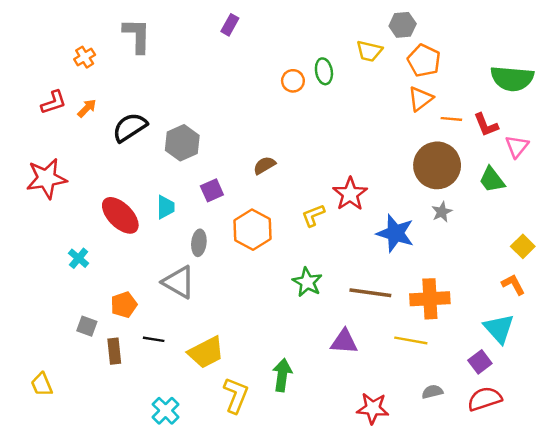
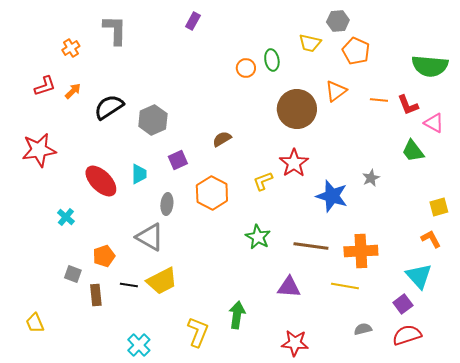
orange triangle: (420, 99) -> (336, 91), moved
pink triangle: (517, 146) -> (434, 123), turned -40
brown circle: (437, 165) -> (297, 109), moved
yellow square: (523, 246) -> (439, 207), turned 30
yellow trapezoid: (206, 352) -> (162, 281), moved
red star: (373, 408) -> (295, 343), moved

